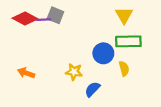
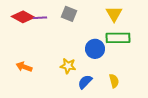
gray square: (55, 15) -> (69, 14), moved
yellow semicircle: (124, 69) -> (114, 81), moved

